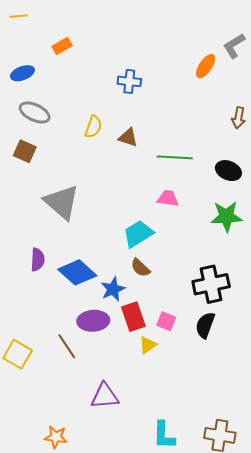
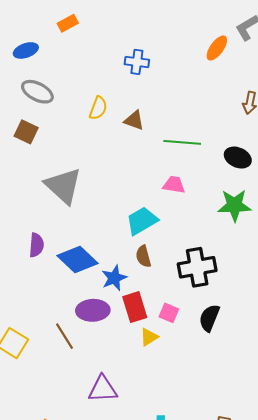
brown semicircle: (140, 268) -> (143, 256), turned 30
black cross: (211, 284) -> (197, 267), moved

